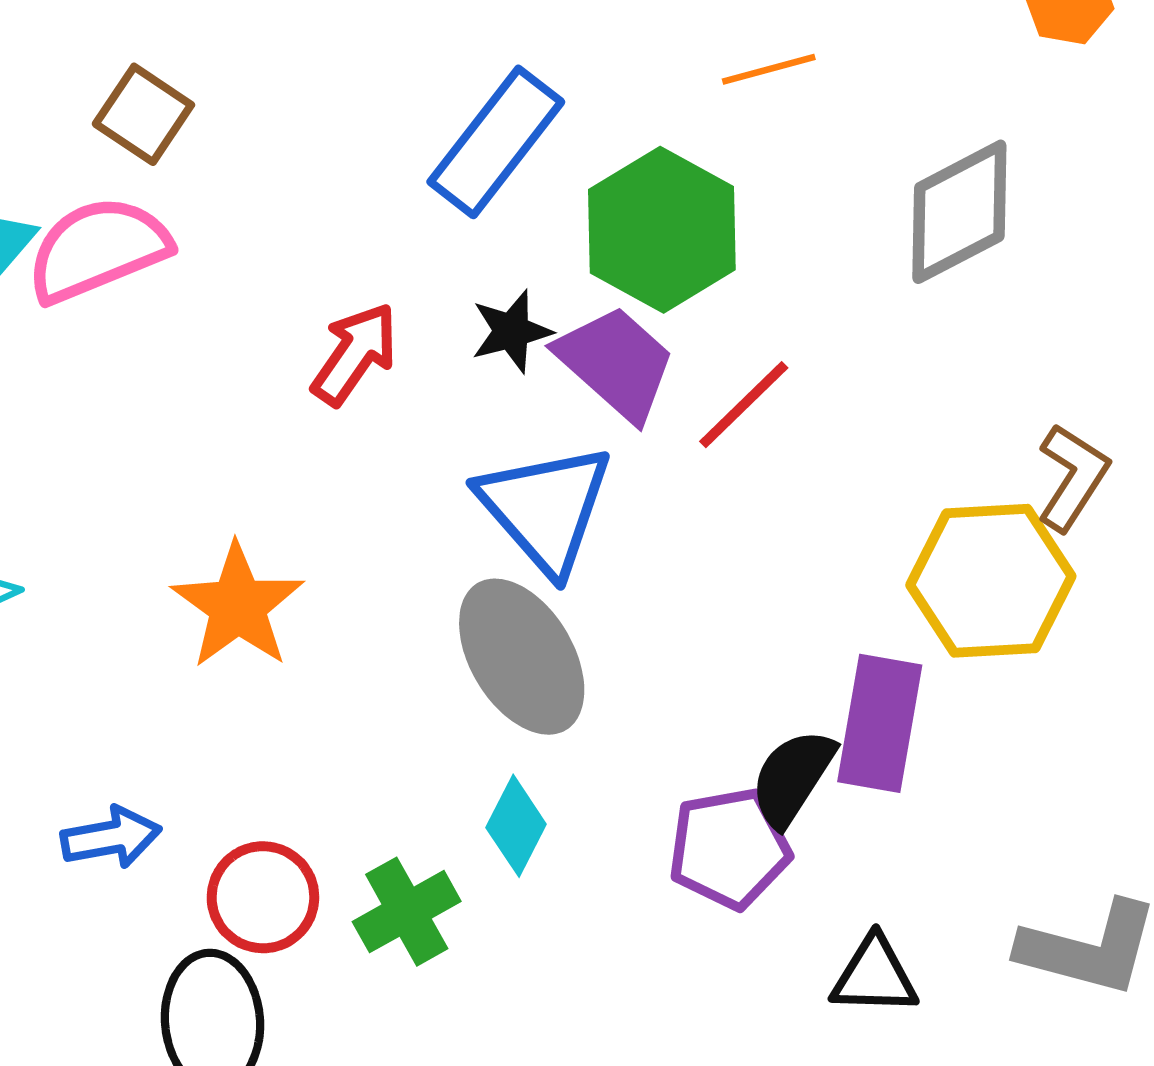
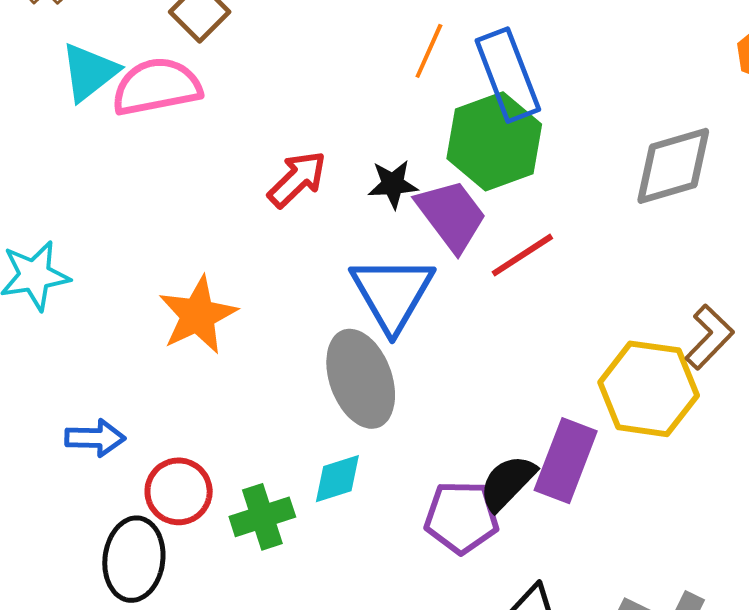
orange line: (769, 69) -> (429, 51), moved, turned -62
blue rectangle: (496, 142) -> (508, 75), moved, turned -70
cyan diamond: (516, 826) -> (337, 479), turned 34

